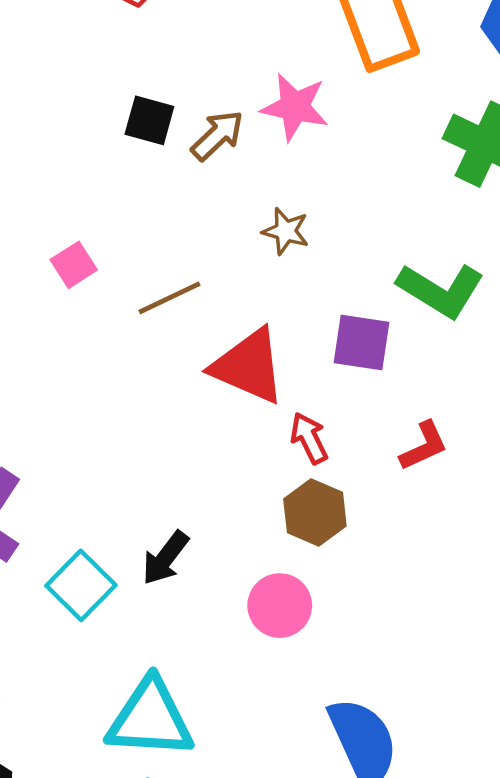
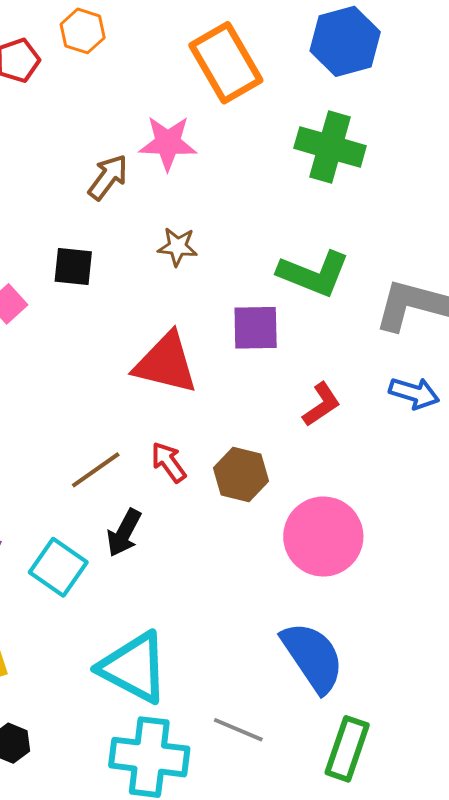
black square: (149, 120) -> (73, 266), moved
brown line: (169, 298) -> (96, 470), moved
red arrow: (309, 438) -> (168, 462), moved
pink circle: (280, 606) -> (323, 537), moved, size x1.5
cyan triangle: (150, 719) -> (134, 668), turned 34

